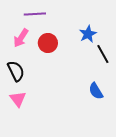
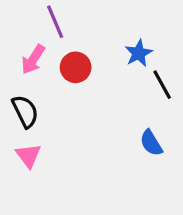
purple line: (35, 14) -> (55, 22), turned 70

